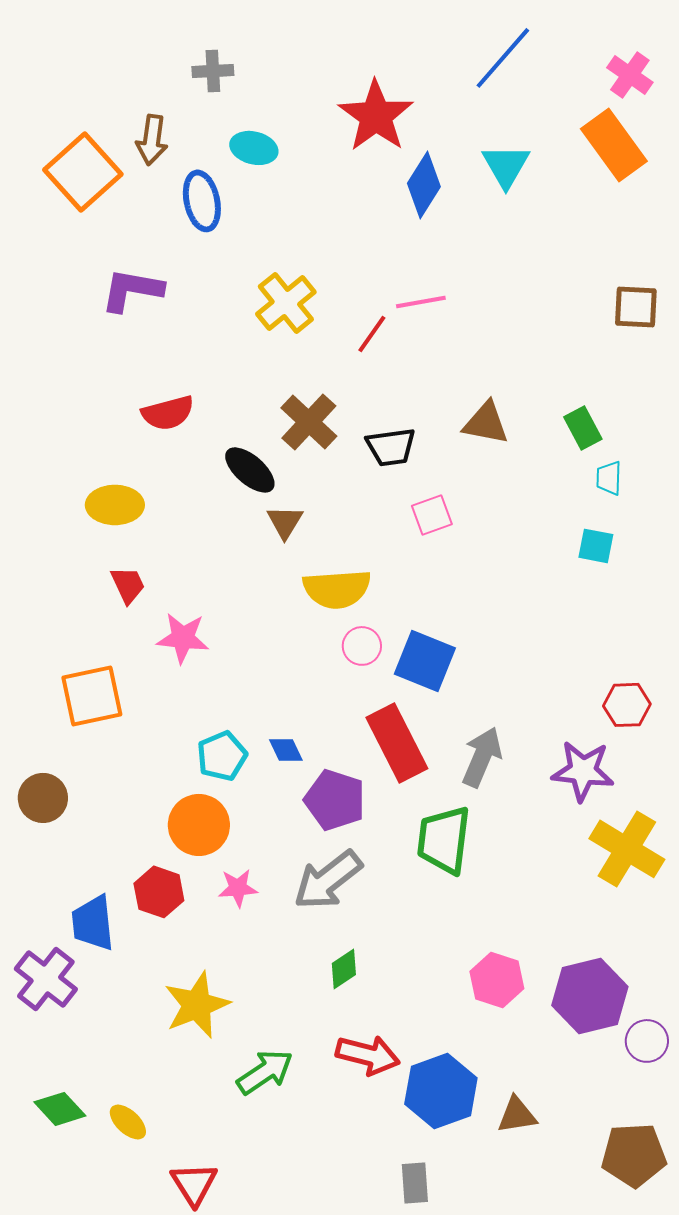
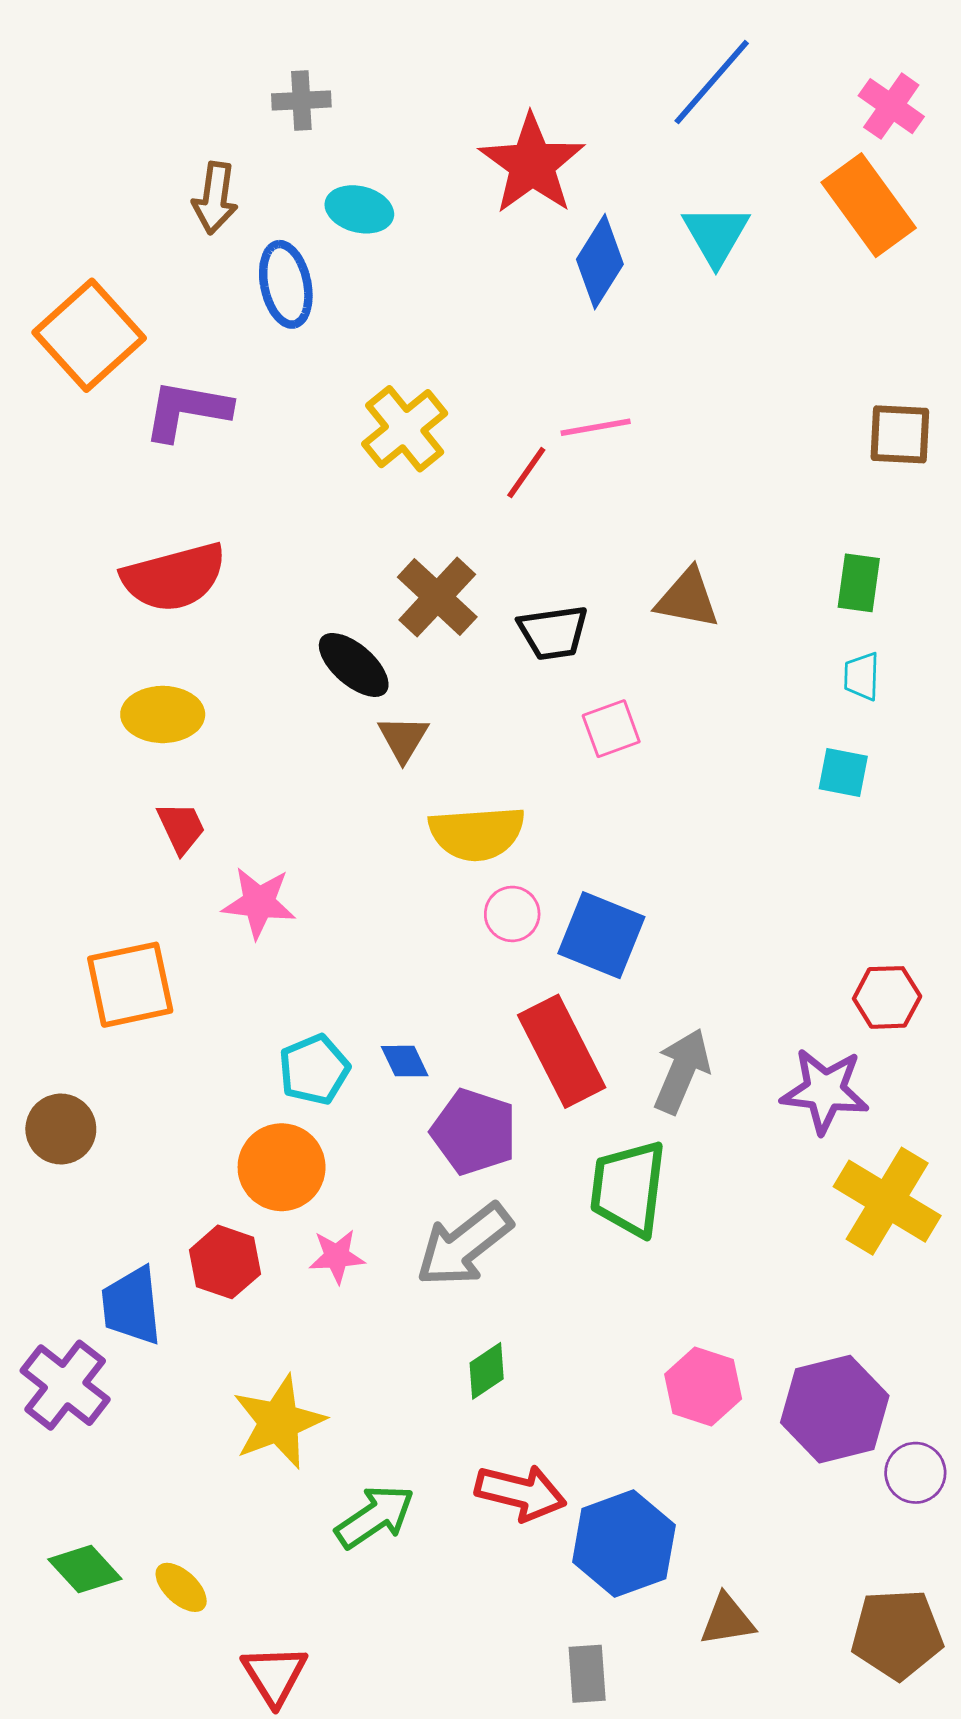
orange square: (83, 172) -> (89, 335), moved
red semicircle: (168, 413) -> (174, 577), moved, size x1.4
green rectangle: (583, 428) -> (859, 583), moved, turned 36
brown triangle: (517, 1115) -> (727, 1620), moved

